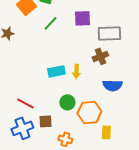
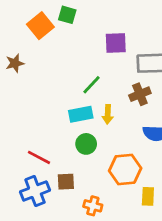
green line: (50, 23) -> (91, 85), moved
green circle: (67, 102) -> (86, 144), moved

